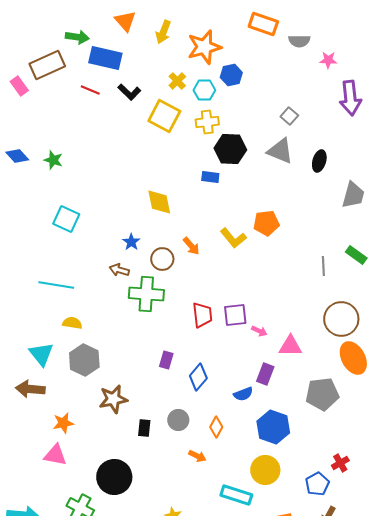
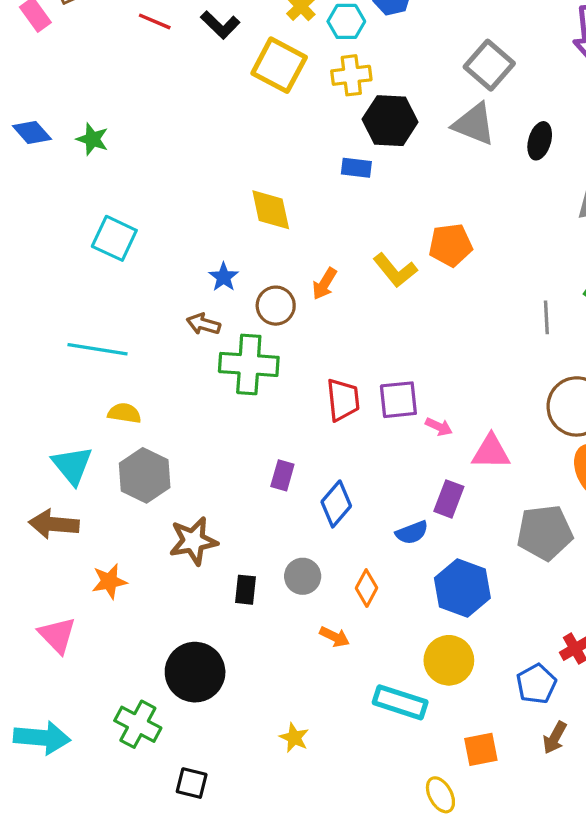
gray square: (289, 116) -> (489, 65), size x1.6
orange arrow: (191, 246) -> (324, 284), turned 72
pink triangle: (55, 455) -> (57, 635), moved, turned 35

